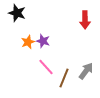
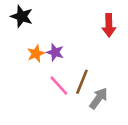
gray arrow: (86, 71) -> (99, 98), moved
brown line: (64, 78) -> (82, 82), moved

